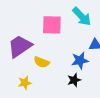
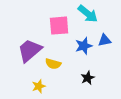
blue star: (80, 60) -> (84, 46), moved

